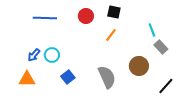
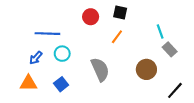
blue line: (45, 18) -> (47, 34), moved
cyan circle: (52, 55) -> (62, 54), moved
blue square: (68, 77) -> (61, 84), moved
gray semicircle: (107, 77) -> (100, 69), moved

